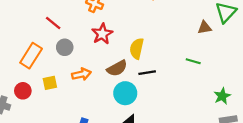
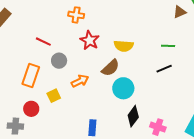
yellow semicircle: (137, 49) -> (124, 46), turned -84
green line: (193, 61) -> (168, 46), moved
black line: (147, 73) -> (164, 69), moved

